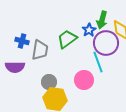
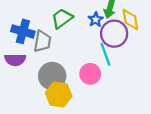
green trapezoid: (67, 39) -> (62, 18), moved
blue cross: (22, 41) -> (23, 31), size x1.5
gray circle: (49, 82) -> (52, 76), size x1.6

